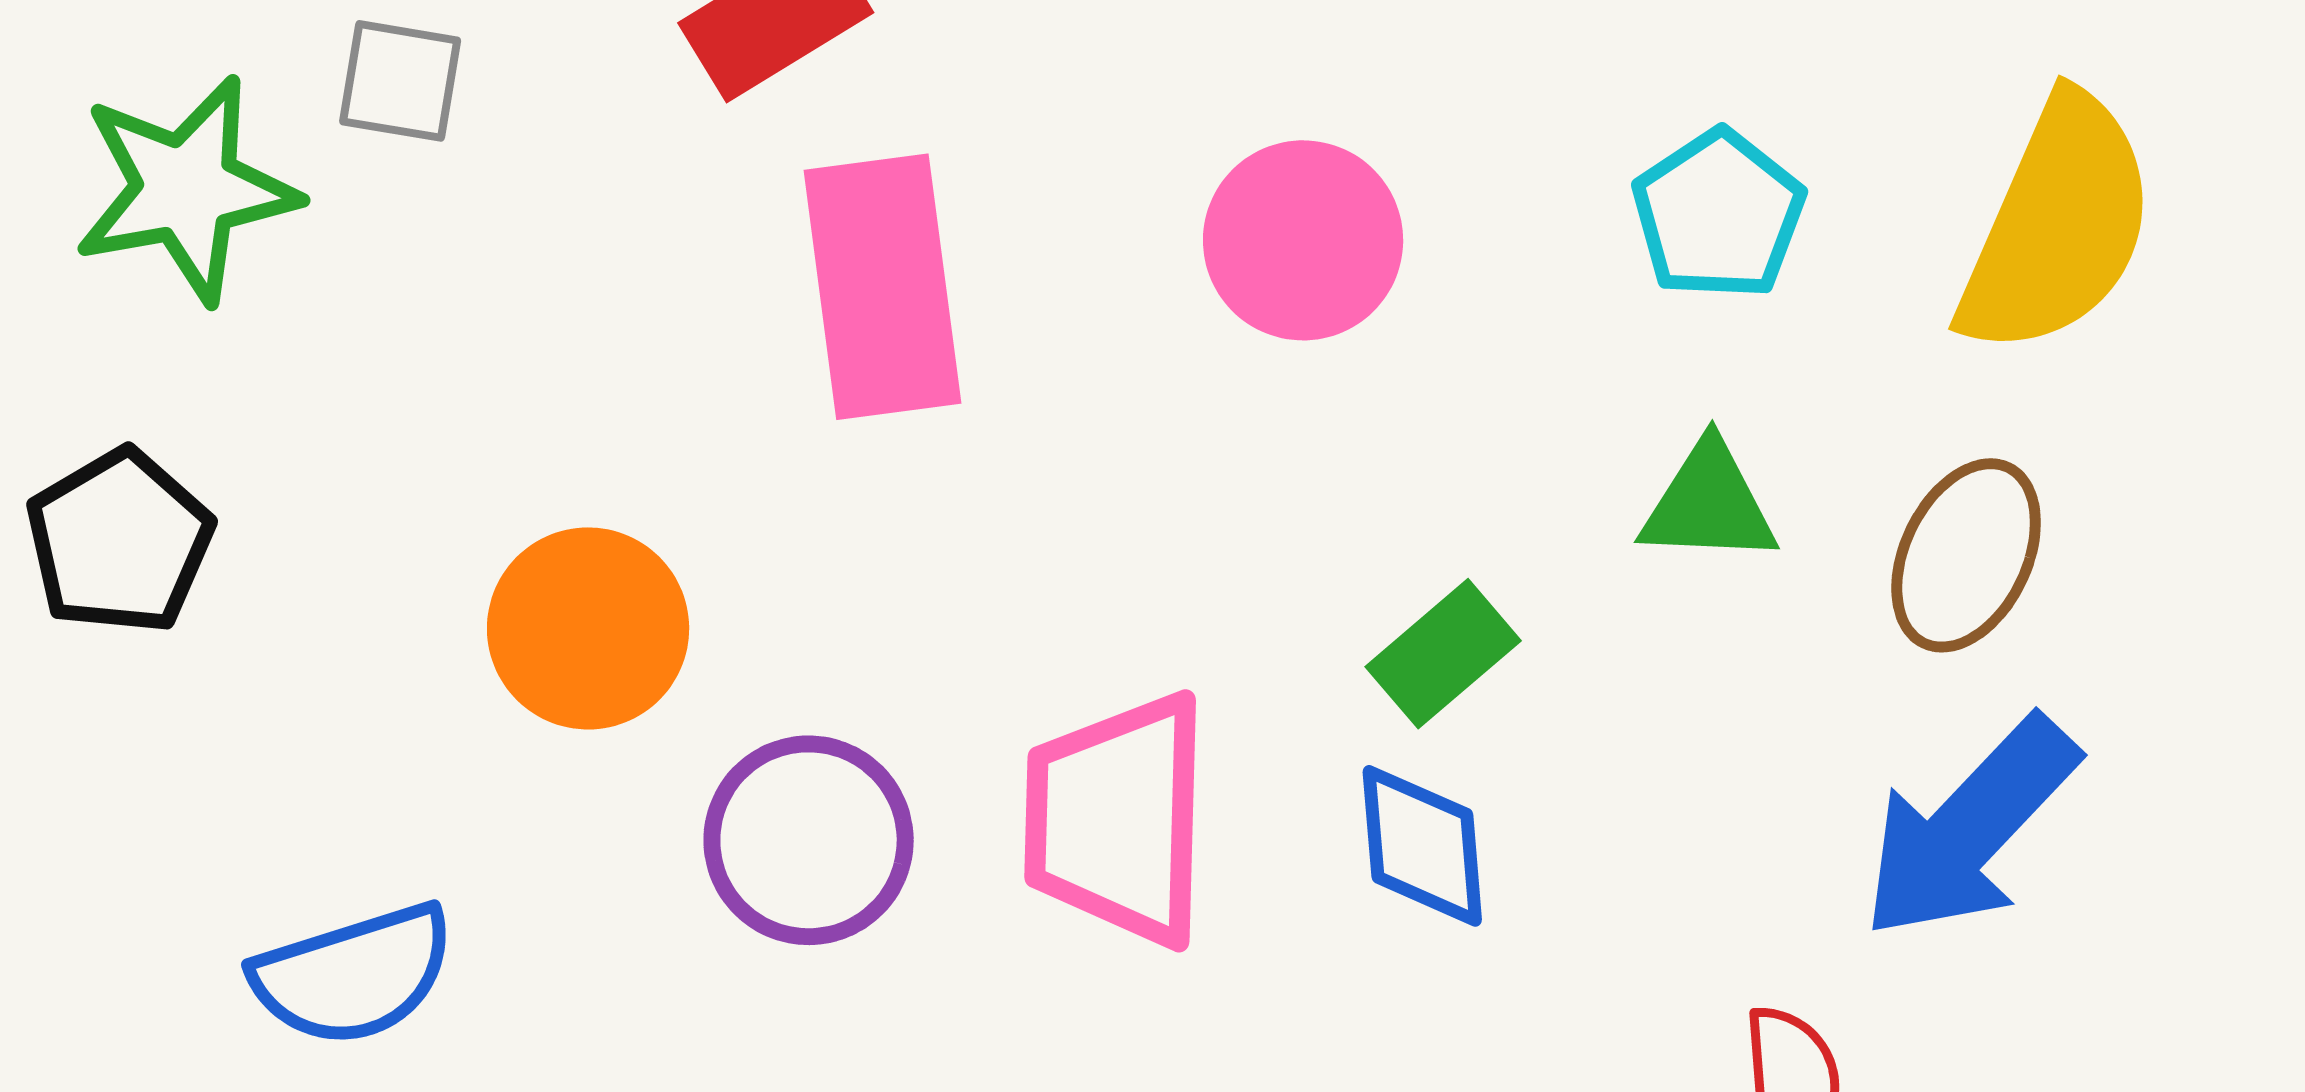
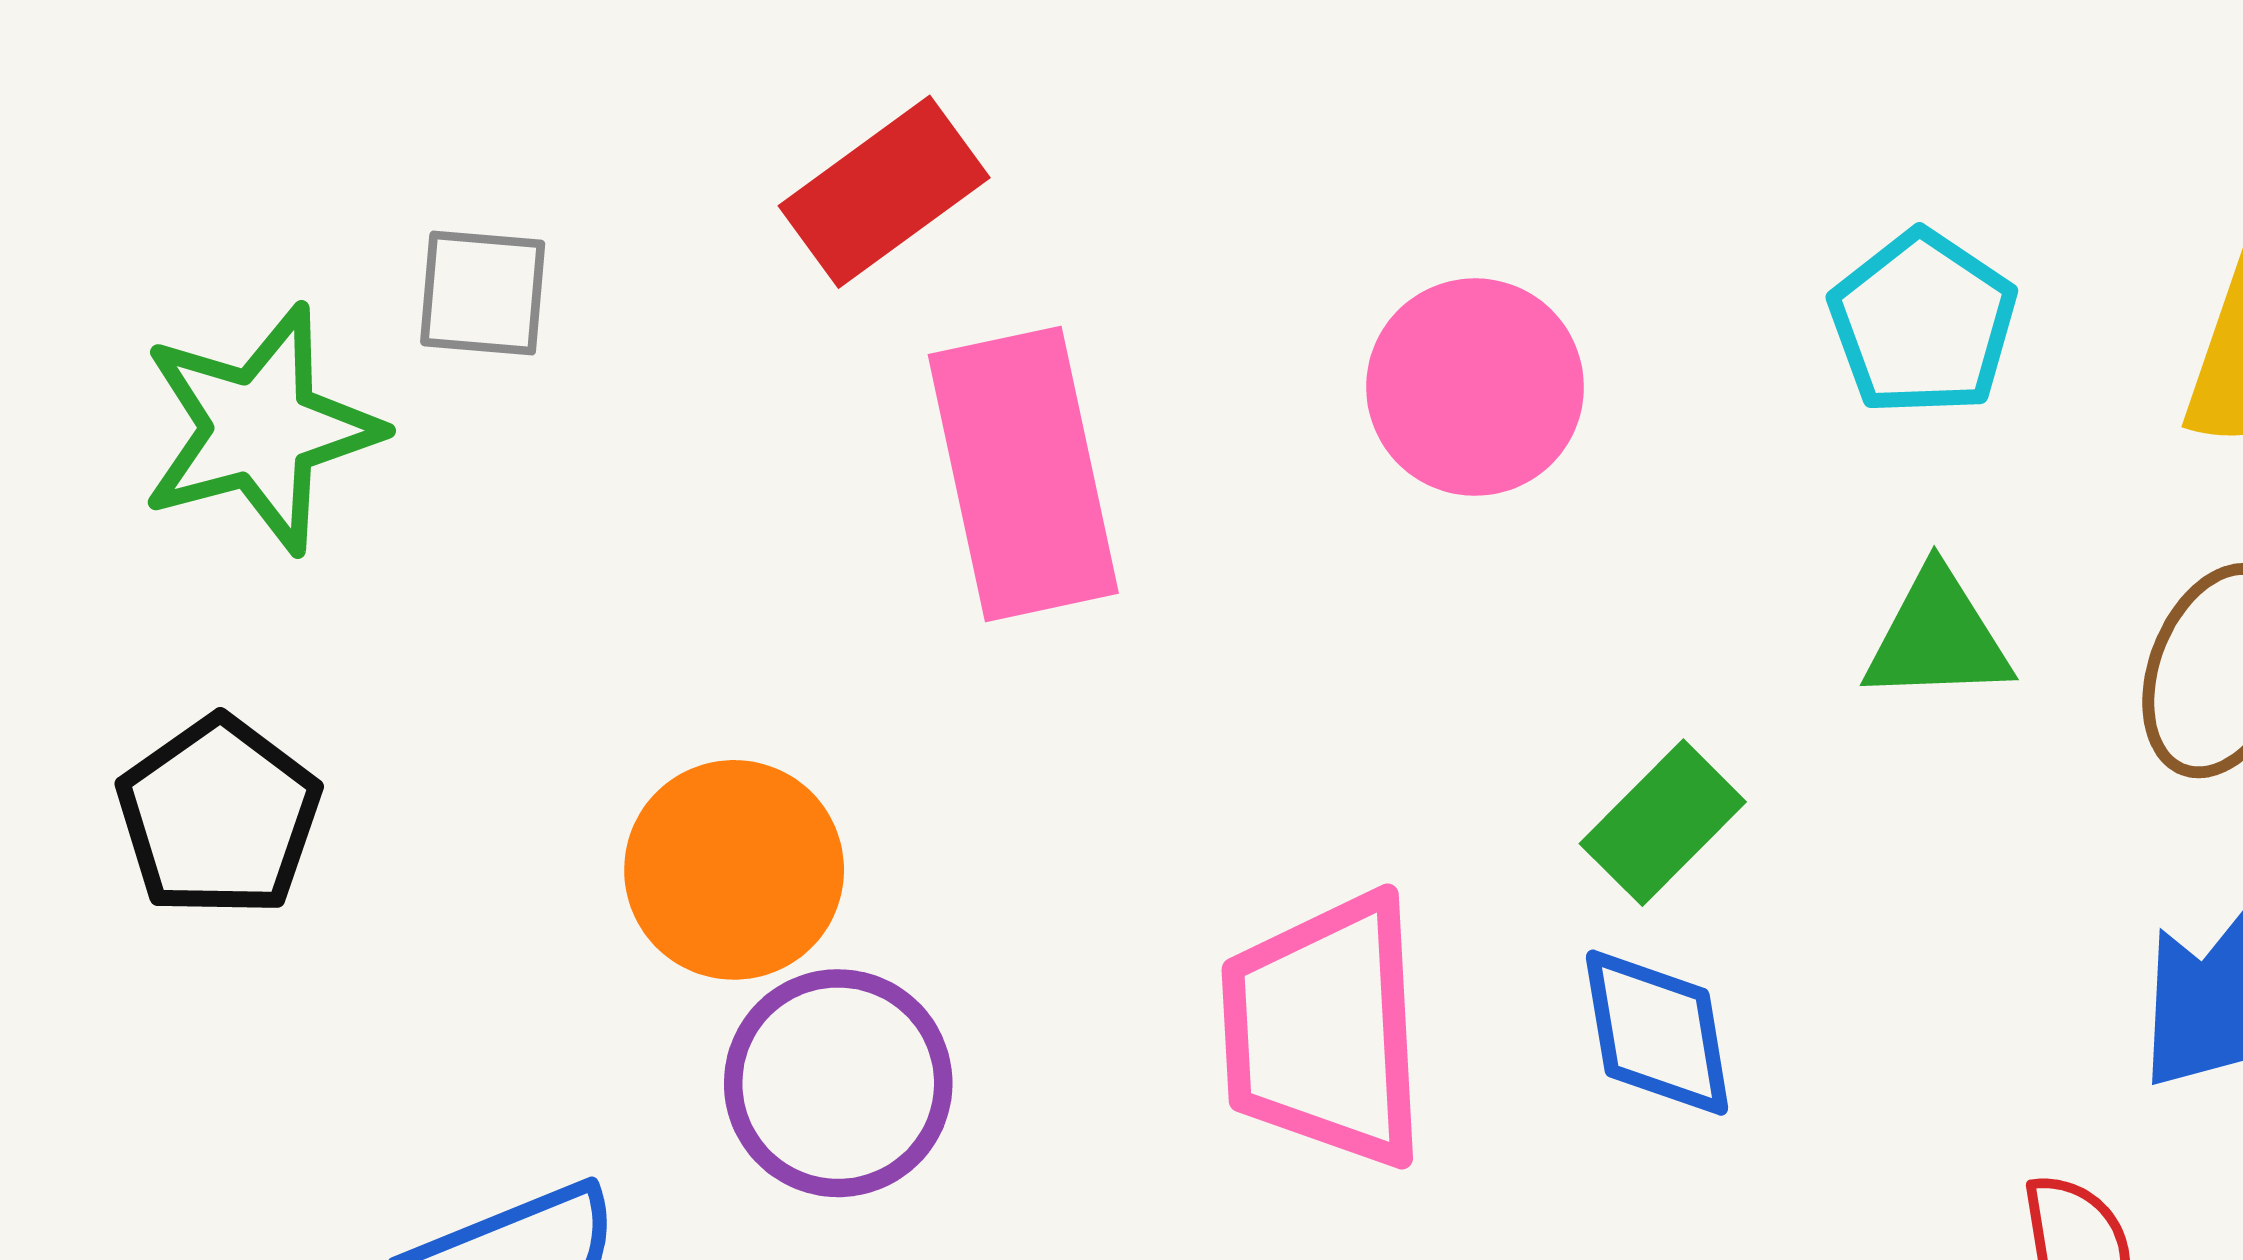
purple circle: (809, 840) -> (838, 1083), moved

